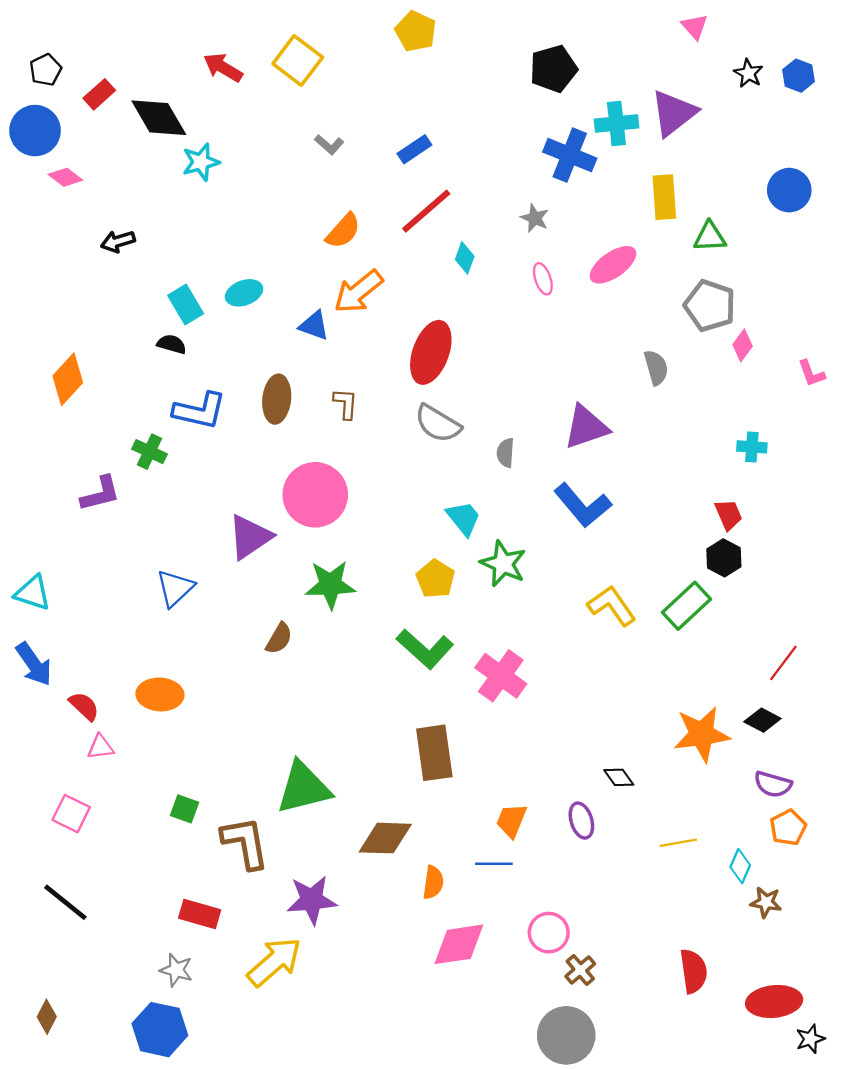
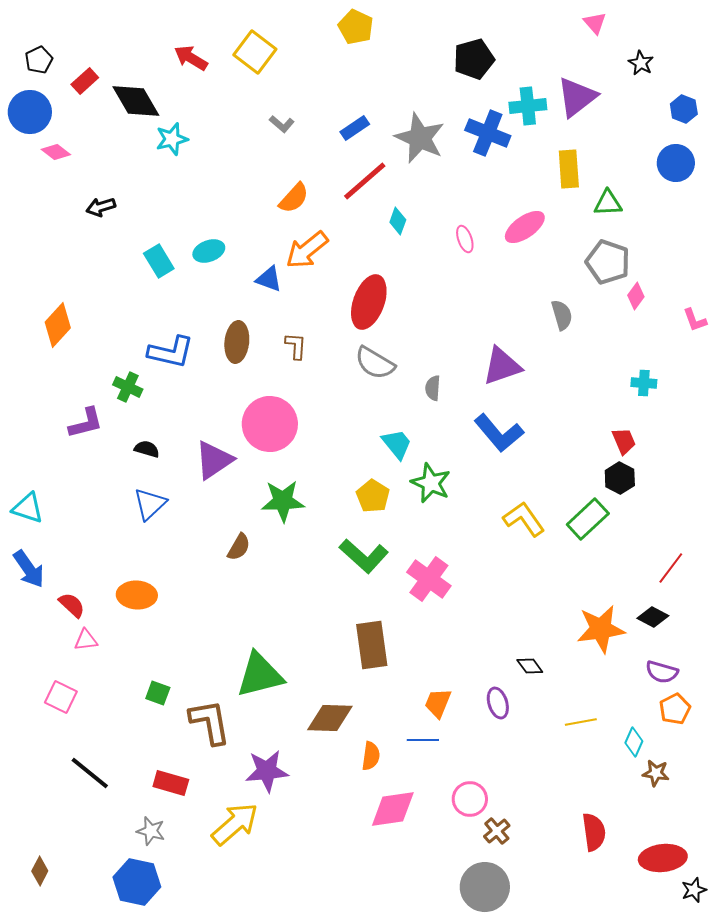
blue hexagon: (799, 76) -> (684, 109), moved
gray star: (535, 218) -> (420, 138), moved, size x2.0
black semicircle: (172, 344) -> (147, 449), moved
black line: (65, 902) -> (90, 773), moved

